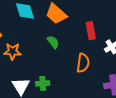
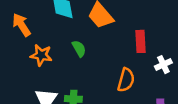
green semicircle: (53, 42) -> (79, 49), moved

